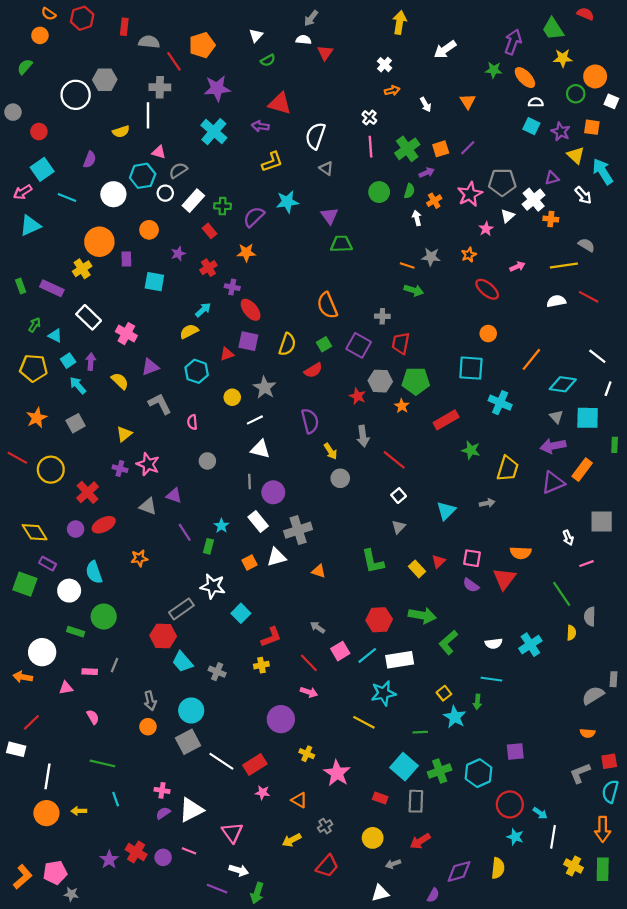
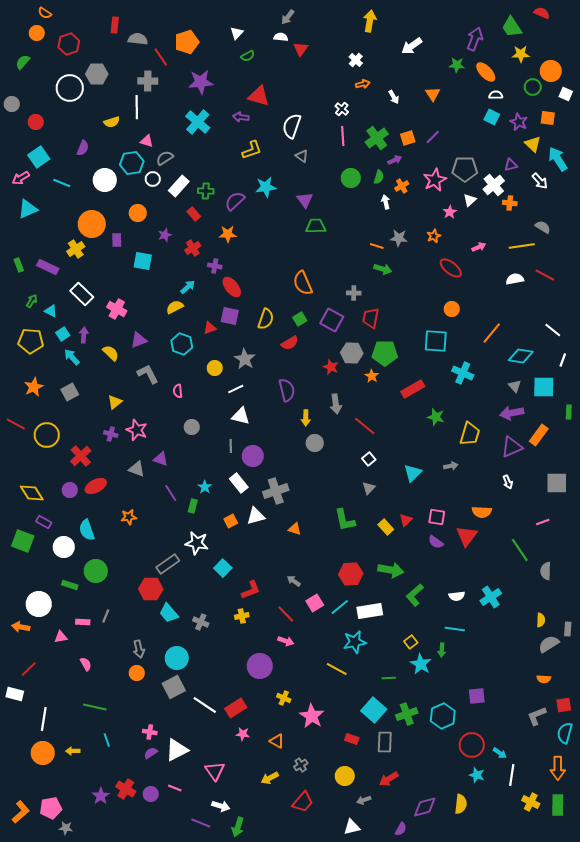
red hexagon: (82, 18) -> (69, 44), moved
yellow arrow: (331, 451) -> (306, 418), turned 35
white arrow: (568, 538) -> (508, 482), moved
yellow semicircle: (571, 633) -> (541, 620), moved

